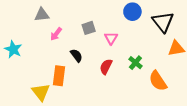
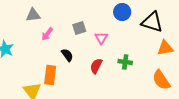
black triangle: (163, 22) -> (152, 22), turned -35
green cross: (135, 63) -> (125, 62), turned -32
orange semicircle: (158, 81) -> (161, 80), moved

